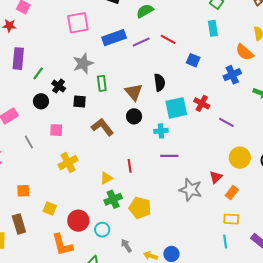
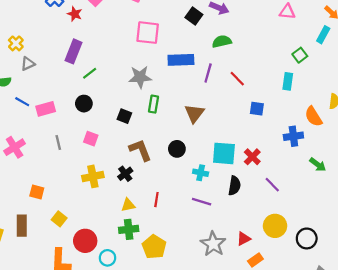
purple line: (141, 42) -> (208, 73), turned -66
blue square: (193, 60) -> (257, 109), turned -32
black semicircle: (160, 82) -> (234, 186), moved
black cross: (59, 86) -> (125, 174), moved
brown triangle: (134, 92) -> (194, 113), moved

